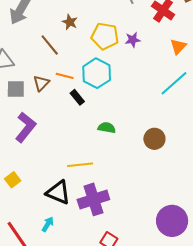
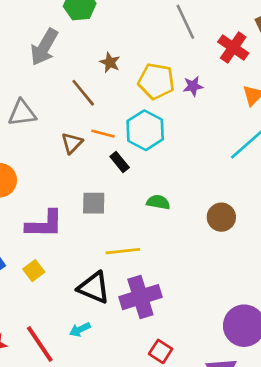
gray square: (16, 89) -> (94, 203), moved
purple L-shape: (26, 127) -> (44, 224), moved, turned 52
cyan arrow: (48, 224) -> (80, 329), turned -147

